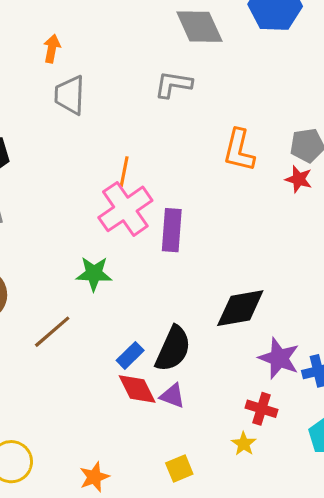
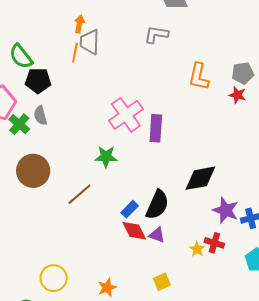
orange arrow: (52, 49) -> (79, 24), moved
orange line: (124, 172) -> (75, 53), moved
yellow star: (244, 444) -> (197, 249), moved

